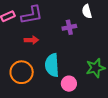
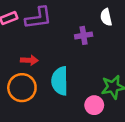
red arrow: (31, 40) -> (29, 60), moved
pink circle: (69, 84) -> (94, 105), moved

